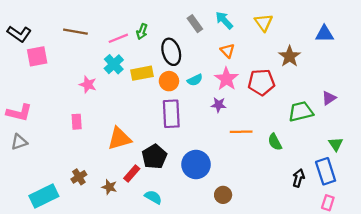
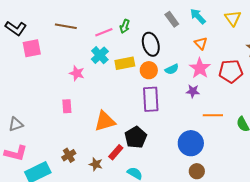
pink L-shape: (19, 113) -> (16, 153), moved
blue circle: (196, 164) -> (191, 143), moved

